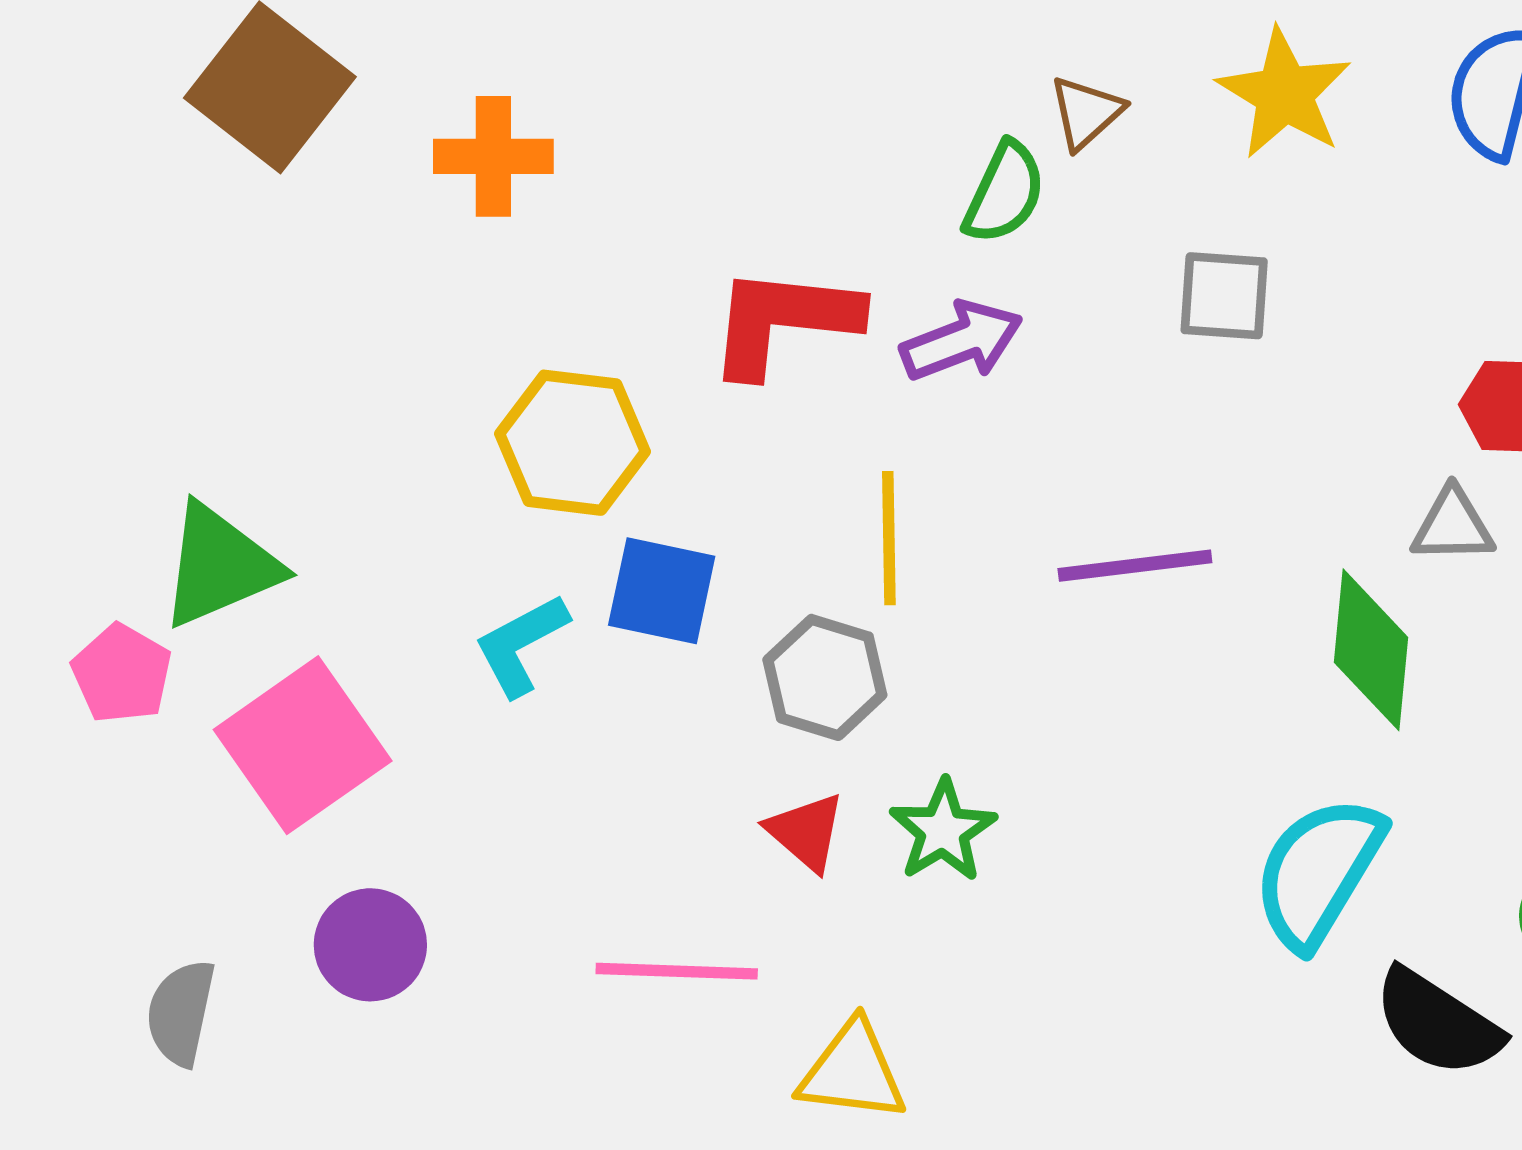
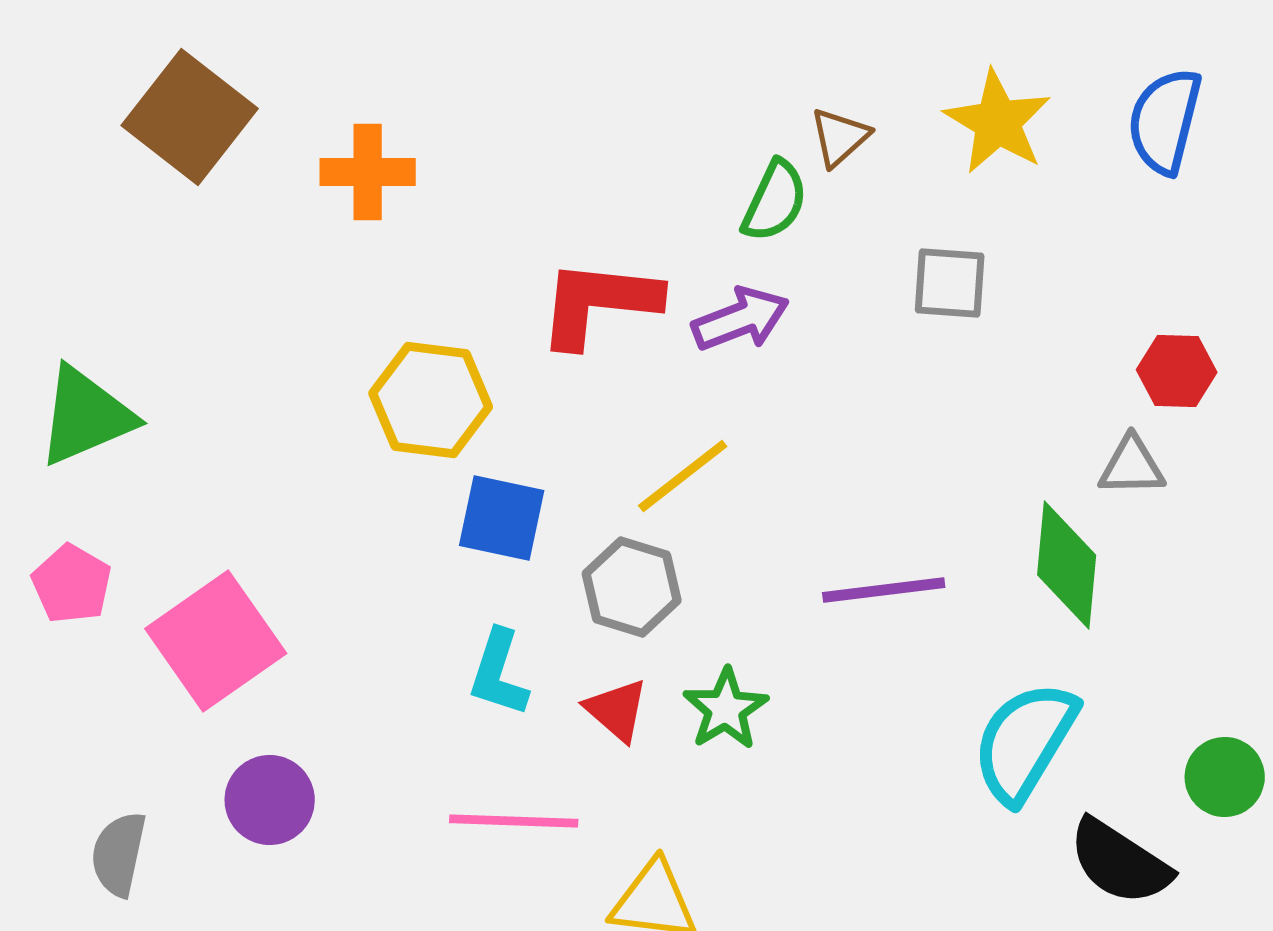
yellow line: (889, 538) -> (683, 476), turned 53
green triangle: (220, 566) -> (86, 416), moved
purple line: (1135, 566) -> (884, 590), moved
cyan L-shape: (521, 645) -> (499, 673), moved, turned -44

